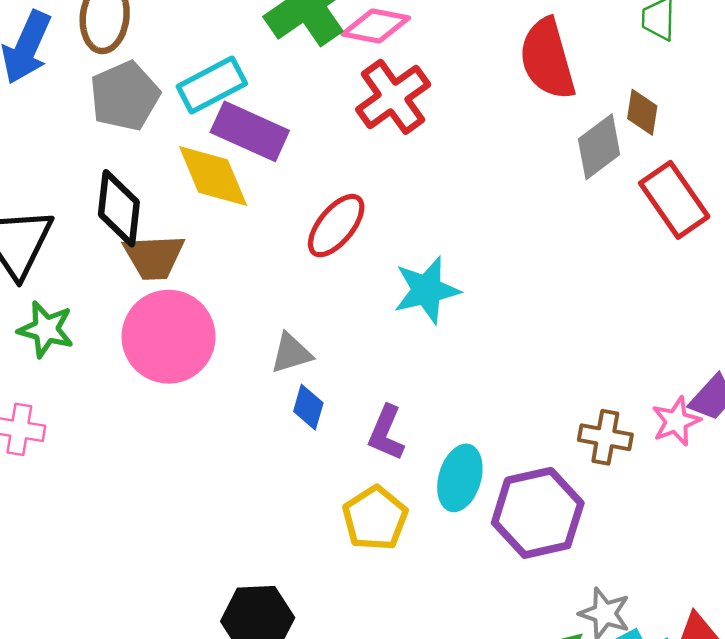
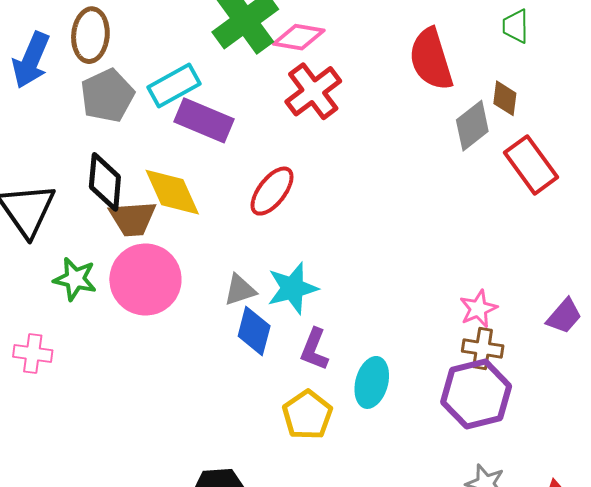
yellow diamond: (213, 176) -> (172, 192), moved
cyan star: (427, 290) -> (292, 288), moved
green star: (46, 329) -> (75, 279), moved
blue diamond: (308, 407) -> (254, 331), size x1.4
pink star: (676, 421) -> (478, 309), moved
purple hexagon: (538, 513) -> (476, 394), moved

